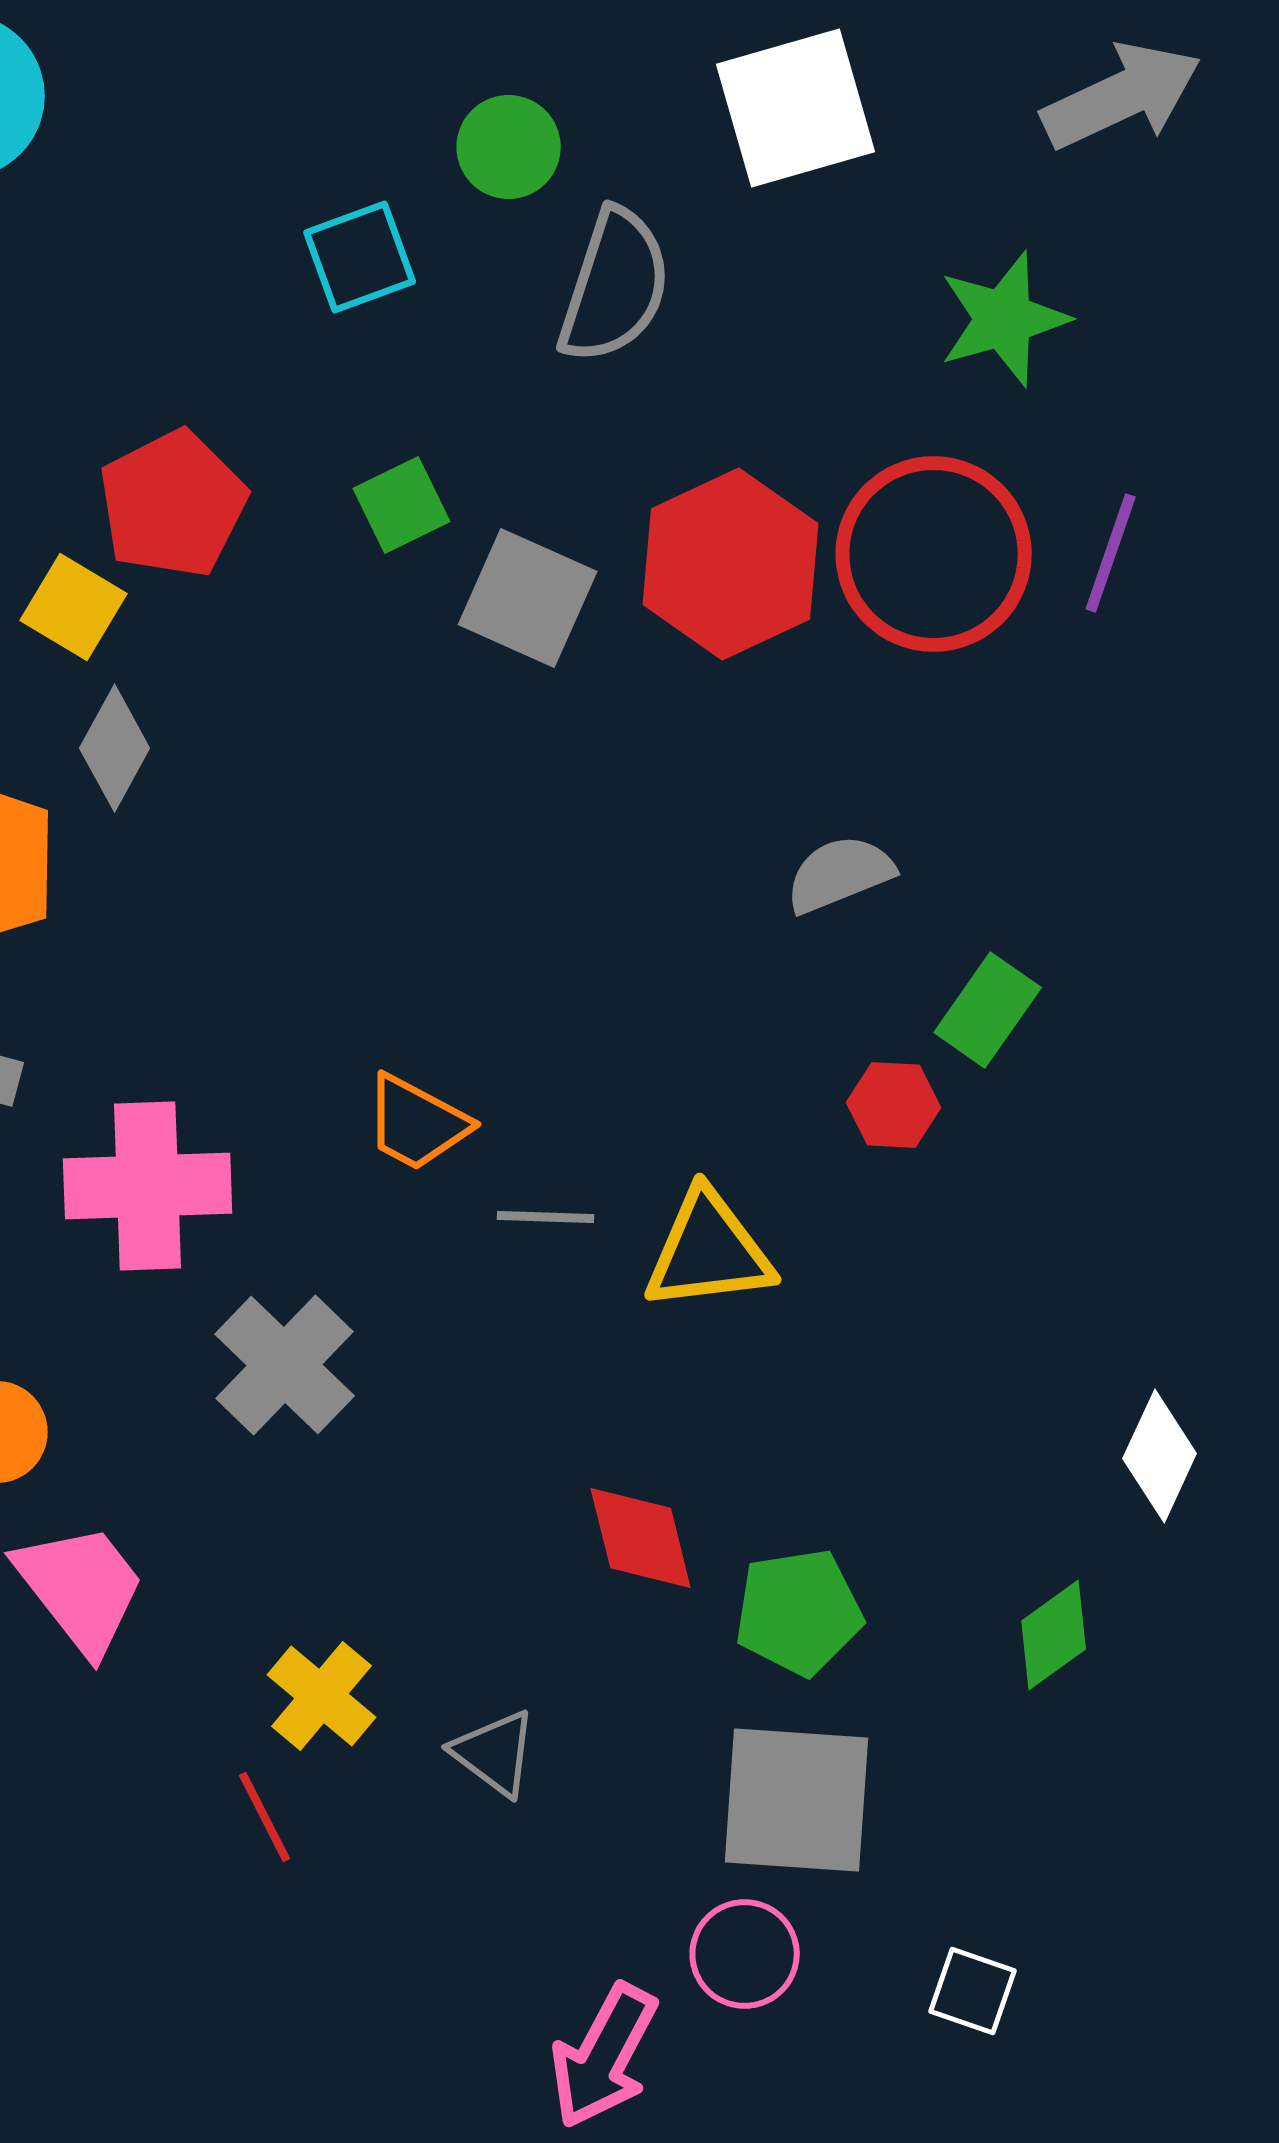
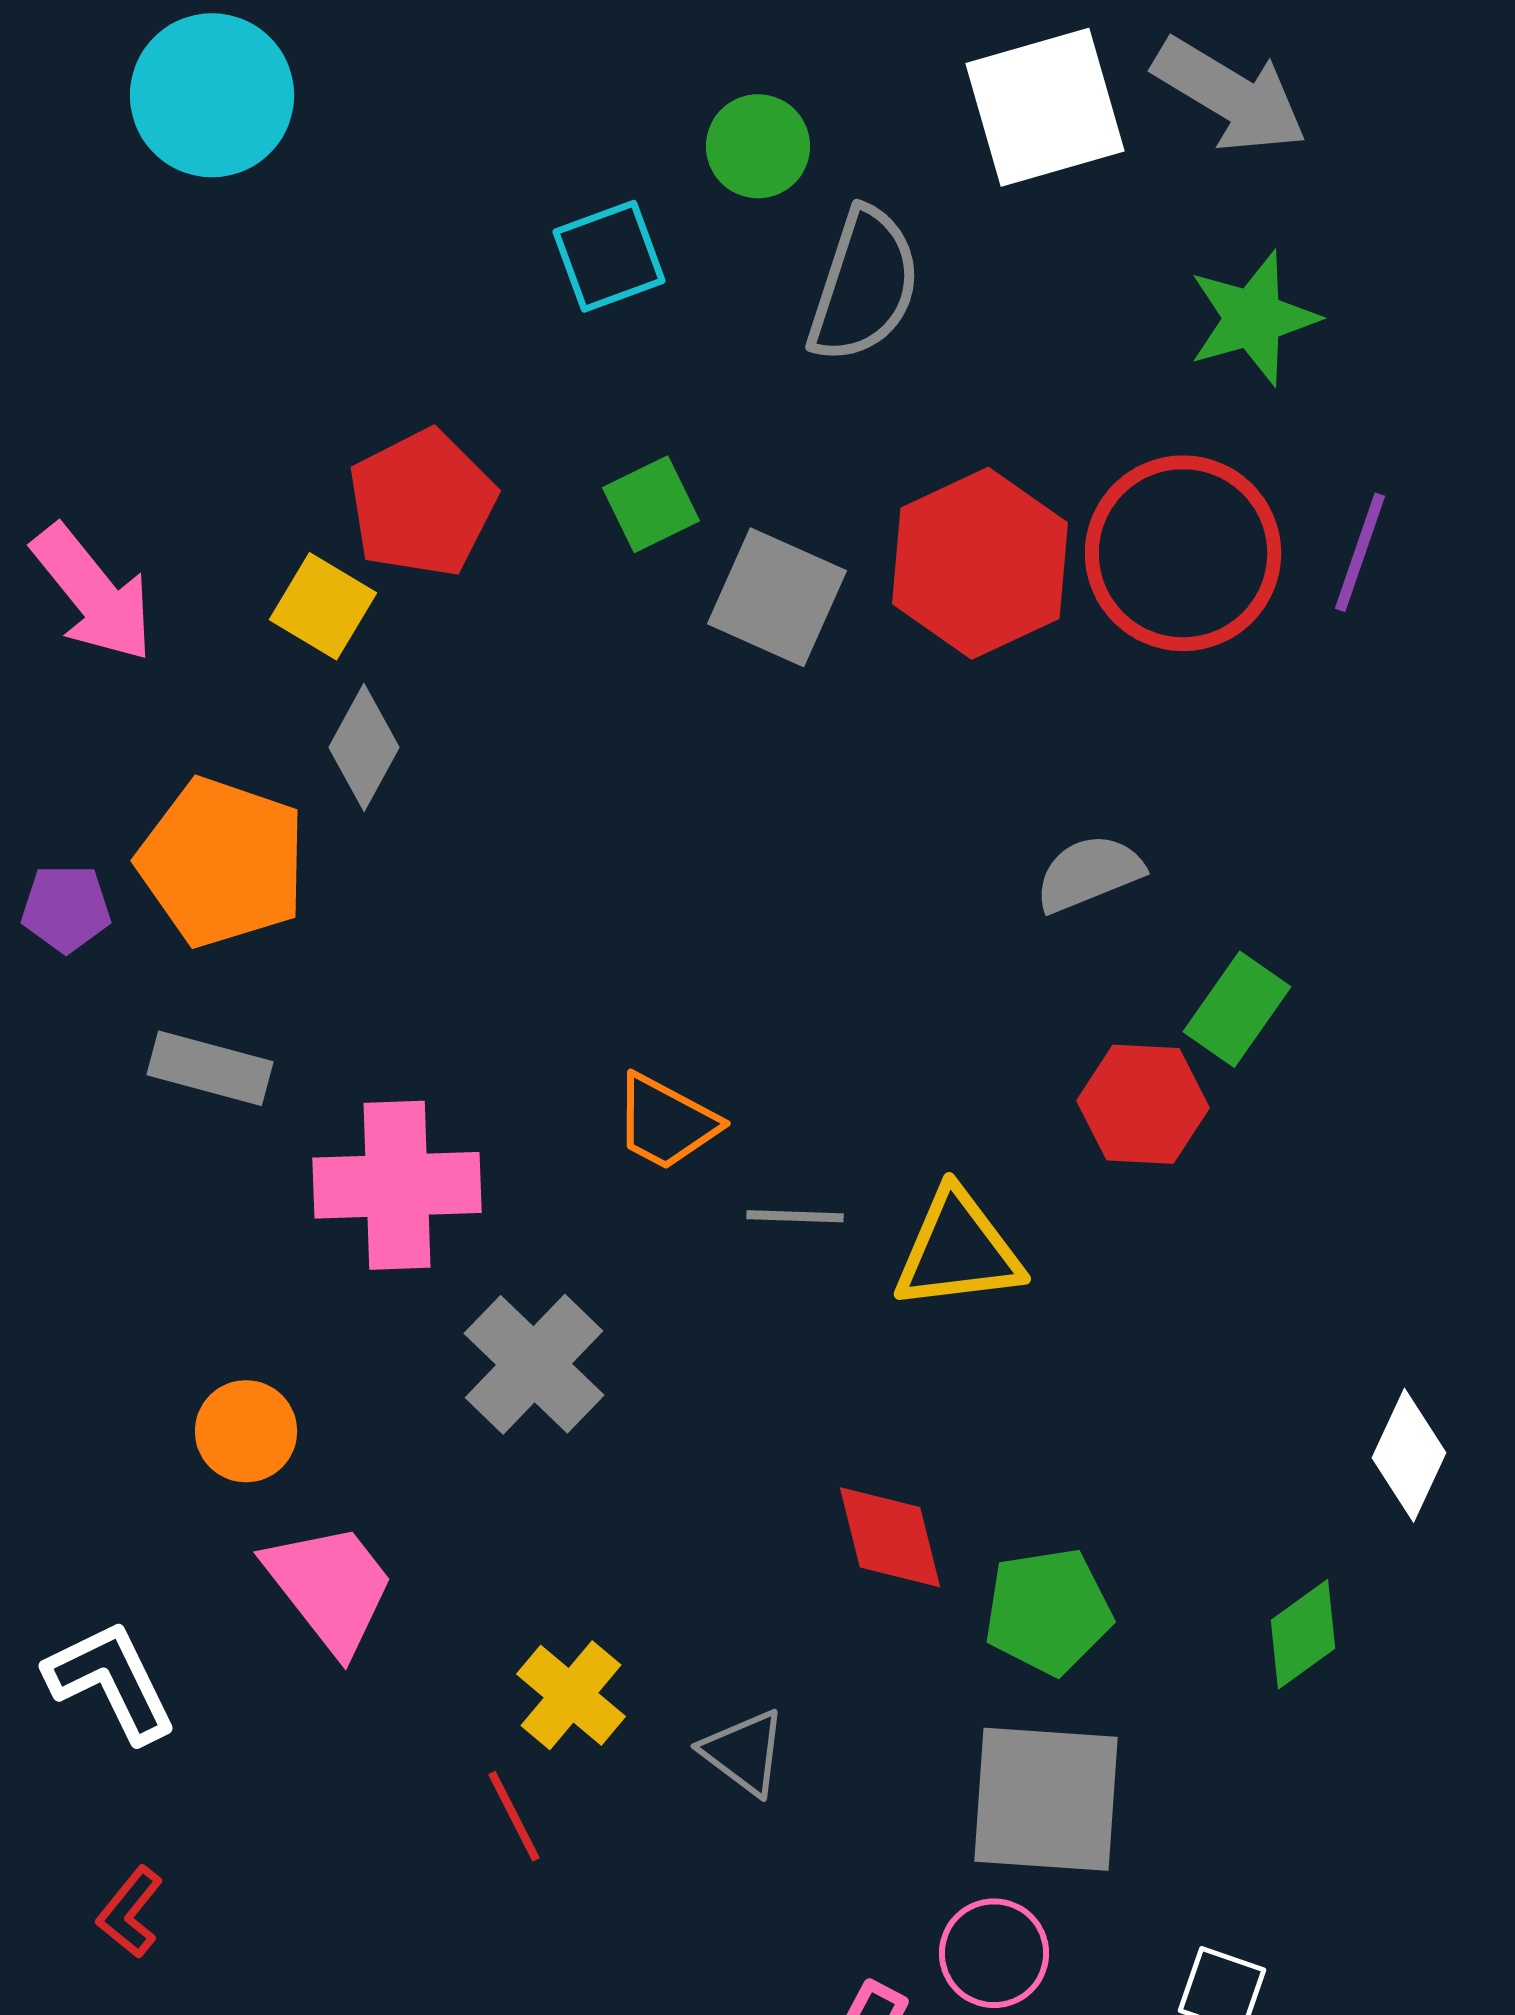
gray arrow: (1122, 96) -> (1230, 95), moved, turned 56
red hexagon: (894, 1105) -> (1143, 1104), size x1.4

